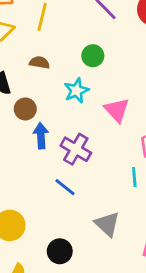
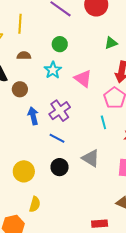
blue arrow: (41, 136) -> (33, 116), moved
purple cross: (76, 149) -> (60, 111), turned 35
black circle: (60, 251) -> (60, 167), moved

